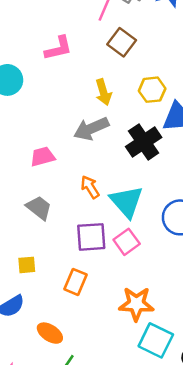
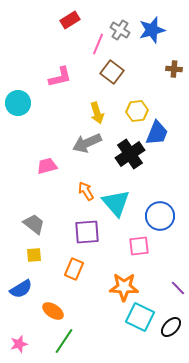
gray trapezoid: (39, 208) -> (34, 224), moved
pink square: (127, 242) -> (139, 246), moved, turned 30

